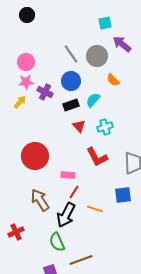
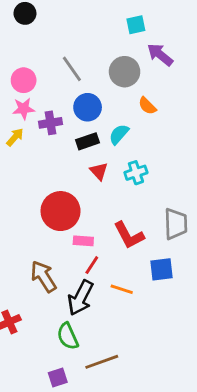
gray line: (71, 54) -> (72, 69), moved
purple cross: (45, 92) -> (51, 123), turned -35
red circle: (35, 156) -> (61, 211), moved
red L-shape: (97, 157) -> (129, 235), moved

